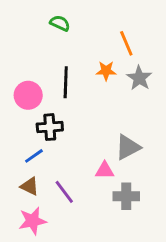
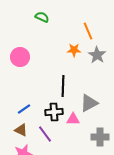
black line: (66, 82) -> (63, 86), moved
pink circle: (28, 95) -> (20, 57), moved
black cross: (50, 127) -> (54, 112), moved
gray cross: (126, 196) -> (100, 137), moved

